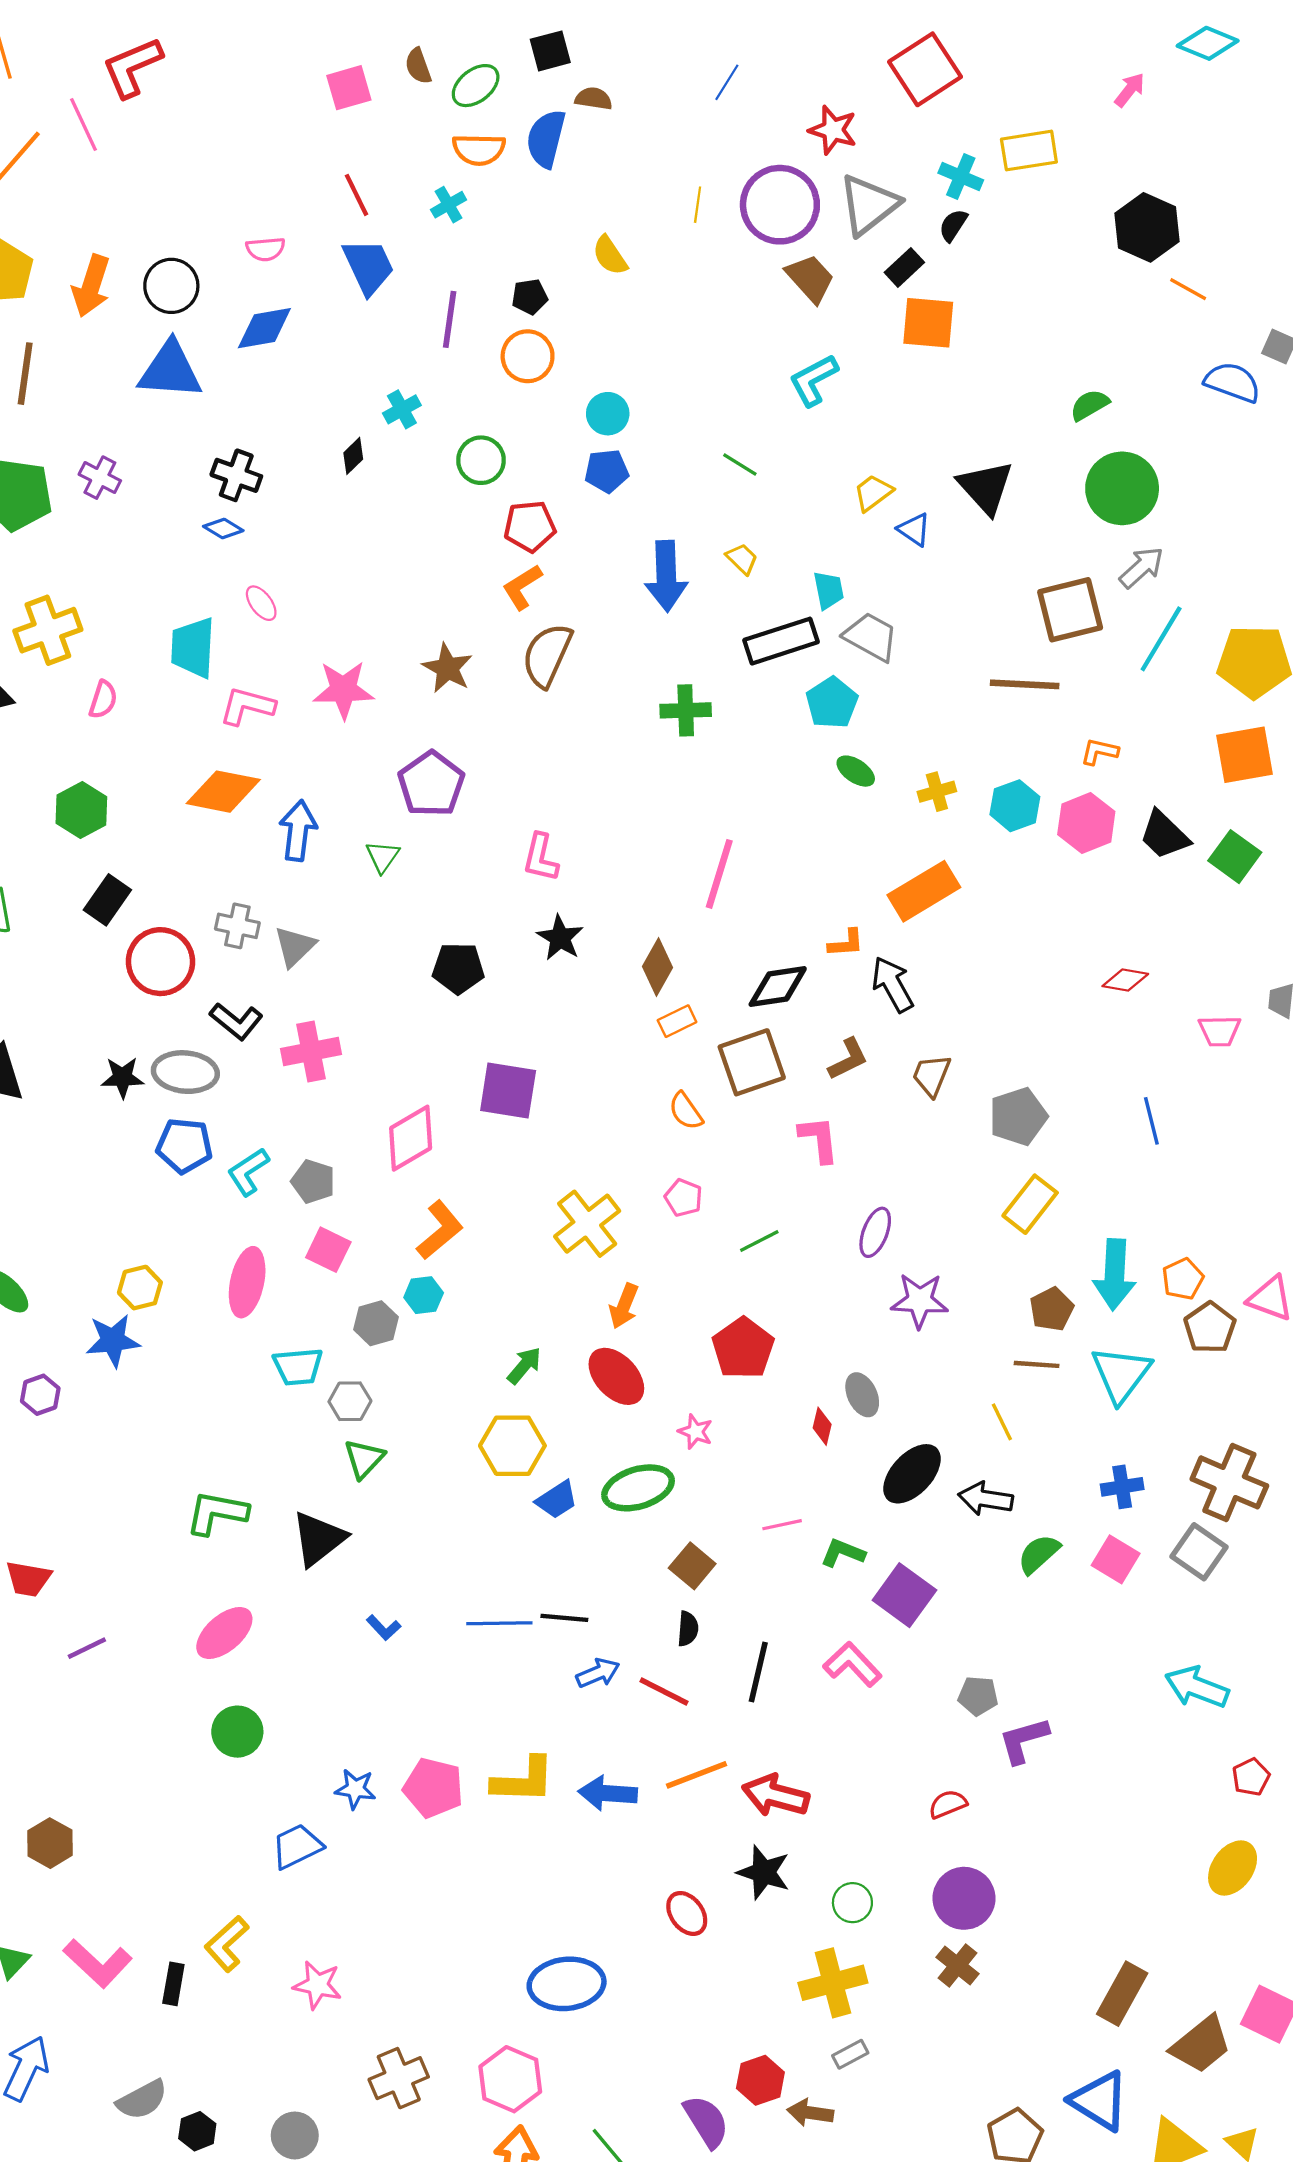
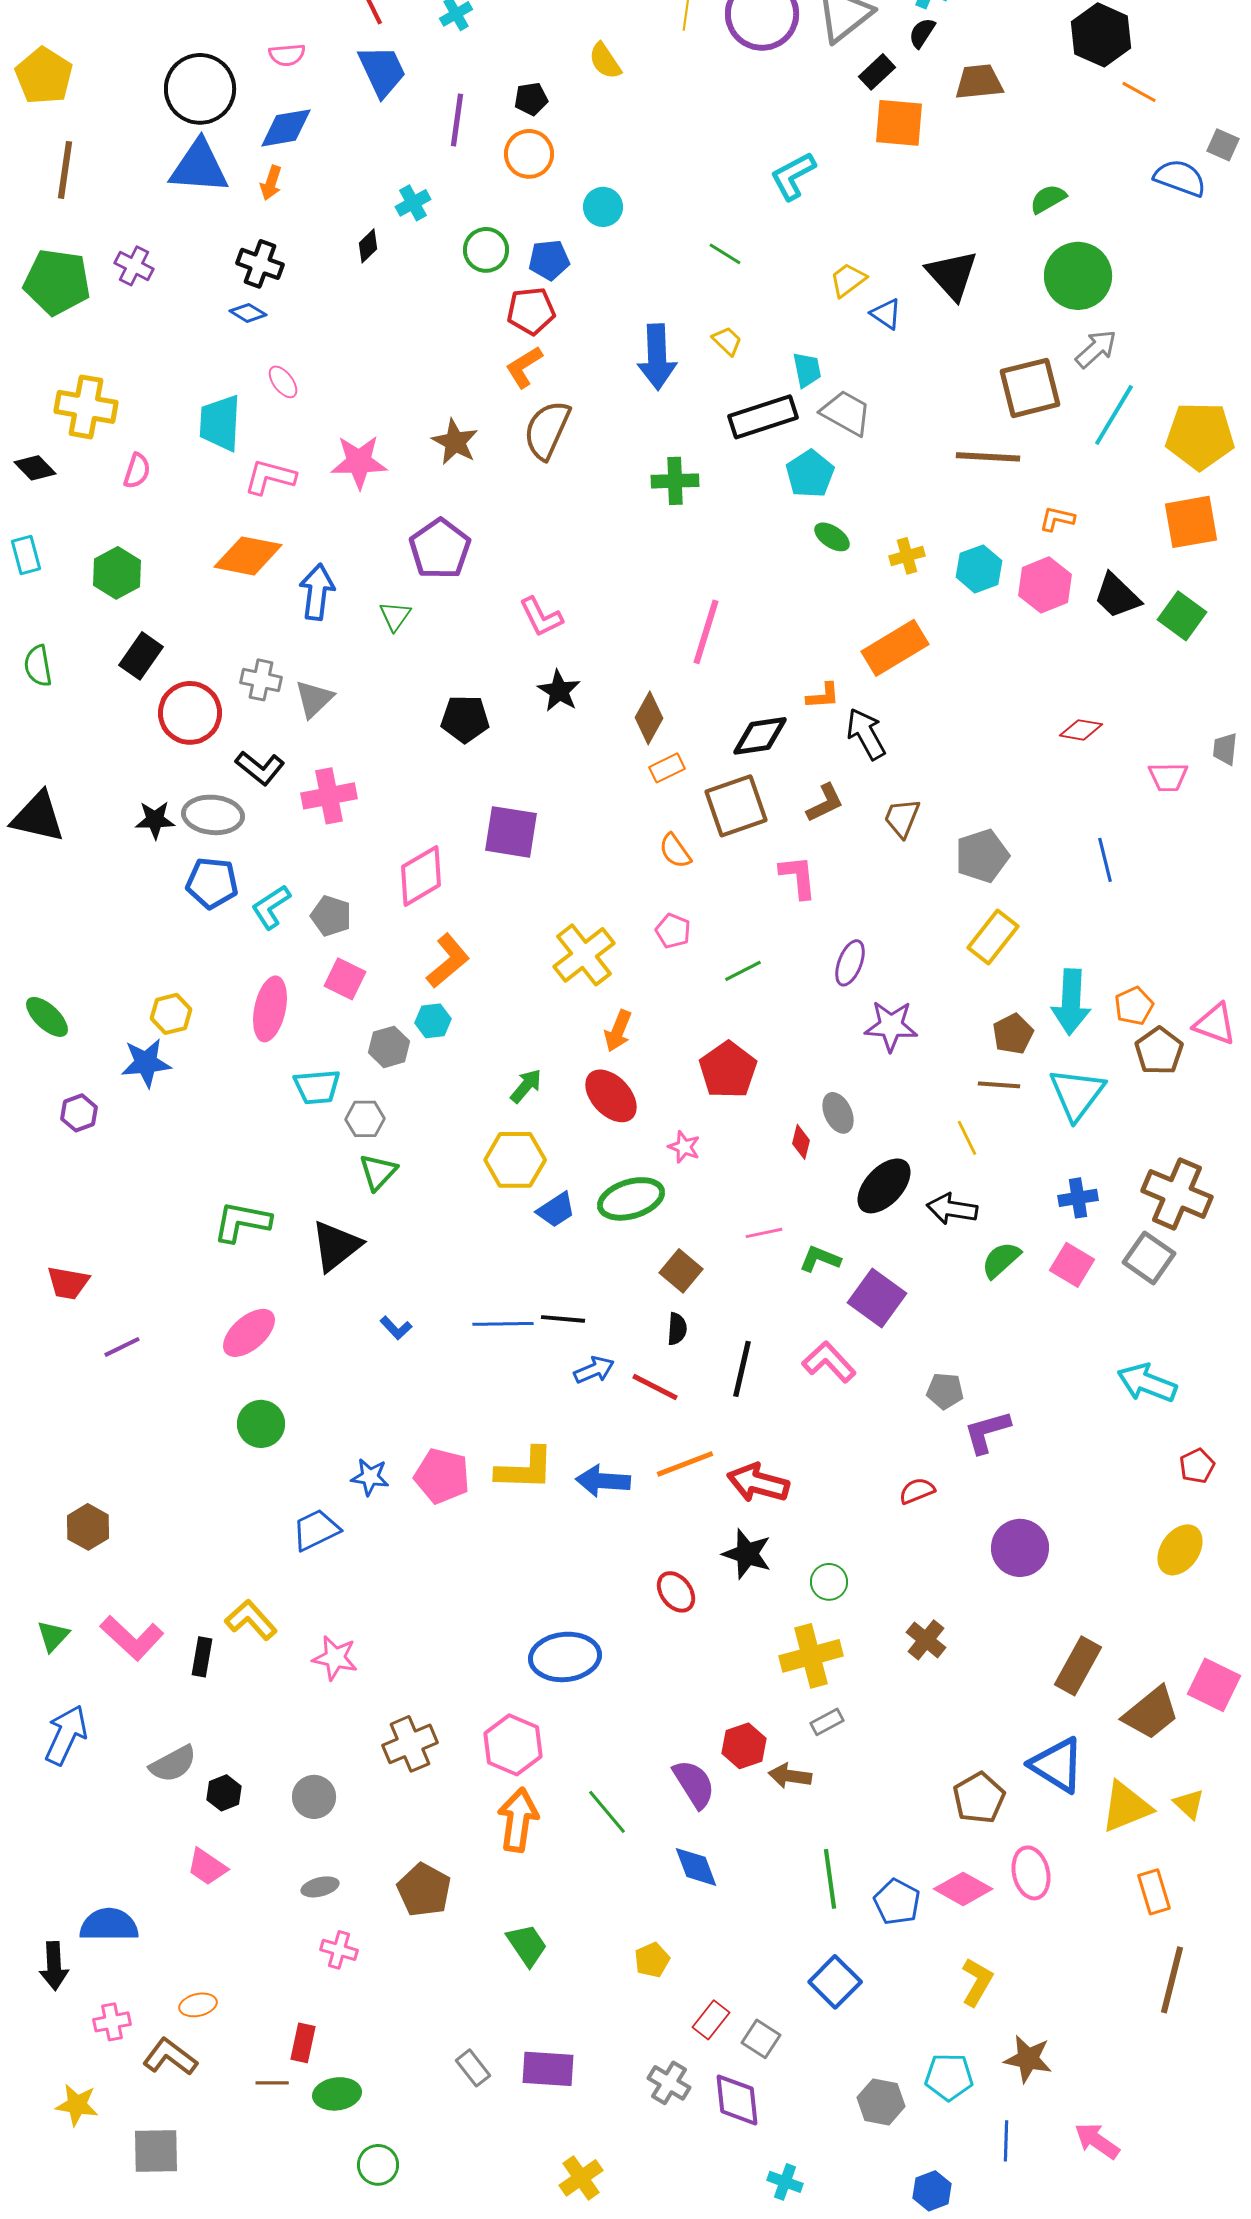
brown trapezoid: (810, 278) -> (979, 82), moved, turned -54
orange arrow: (91, 286) -> (271, 183), moved, size x0.6
black circle: (171, 286) -> (200, 89), size x1.4
blue pentagon: (607, 471) -> (549, 260), moved
yellow cross: (48, 630) -> (86, 407), turned 30
pink L-shape: (541, 858) -> (541, 617), turned -39
purple circle: (964, 1898) -> (1020, 1548), moved
yellow L-shape: (227, 1944) -> (251, 1620), turned 90

